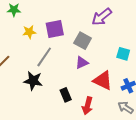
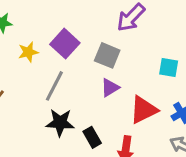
purple square: (55, 29) -> (65, 44), turned -30
red triangle: (103, 80) -> (144, 110), turned -45
black star: (33, 81) -> (60, 123), moved

